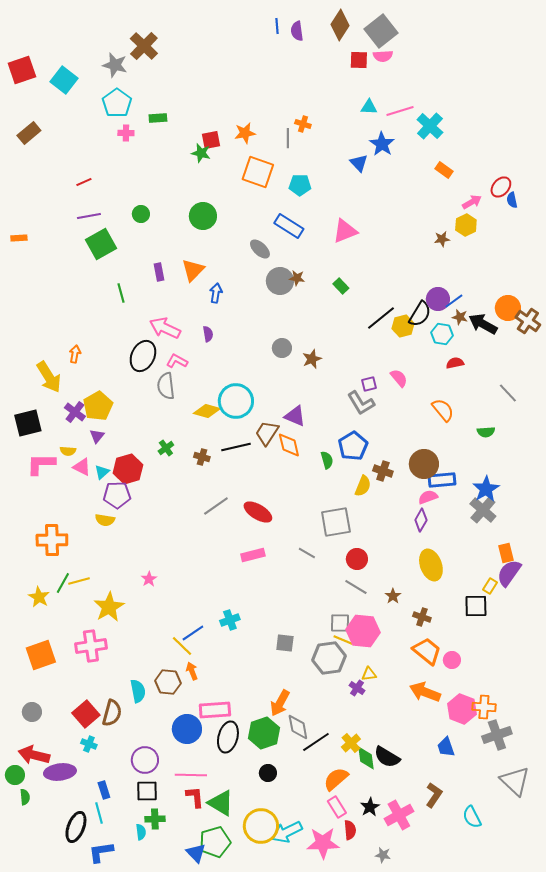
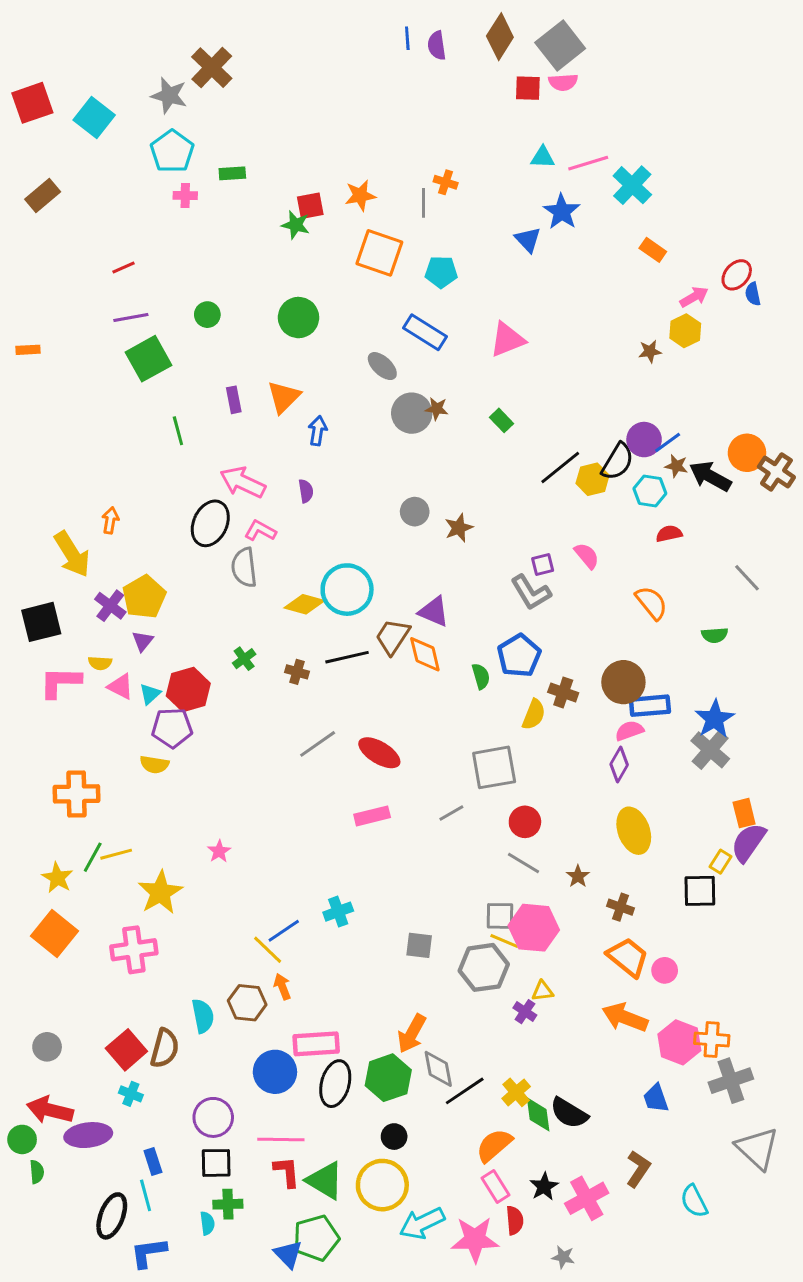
gray line: (307, 553) -> (451, 813), turned -60
orange square: (41, 655) -> (54, 934), moved, turned -32
yellow circle: (261, 826) -> (382, 1185), moved

